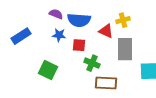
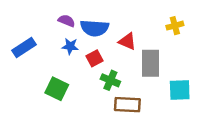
yellow cross: (123, 20) -> (175, 26), moved
red square: (79, 45) -> (95, 58), turned -32

